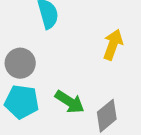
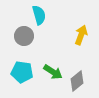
gray circle: (20, 63) -> (24, 36), moved

